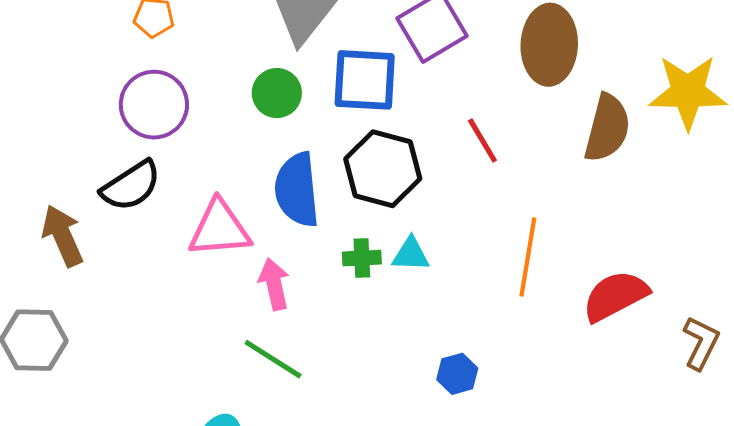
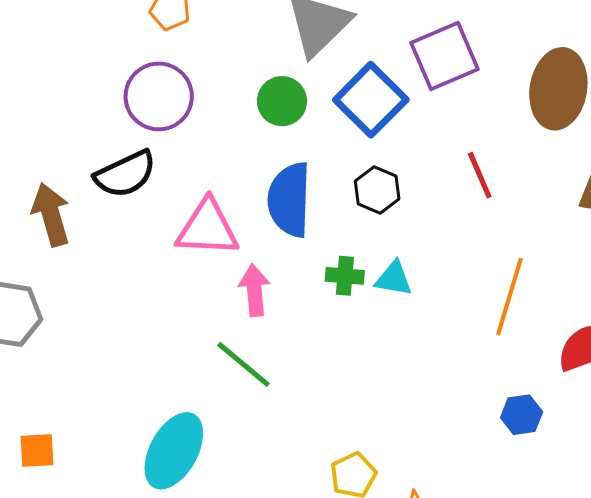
blue square: (365, 80) -> (371, 100), turned 34
black hexagon: (383, 169) -> (377, 190), size x0.6
blue hexagon: (457, 374) -> (522, 415), moved

